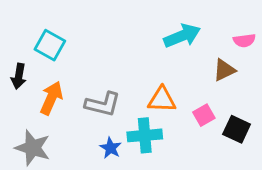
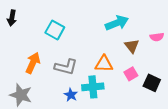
pink semicircle: (244, 40) -> (157, 37), moved
cyan square: (50, 45) -> (55, 30), moved
brown triangle: (224, 70) -> (132, 46), moved, turned -42
black arrow: (19, 76) -> (12, 18), moved

